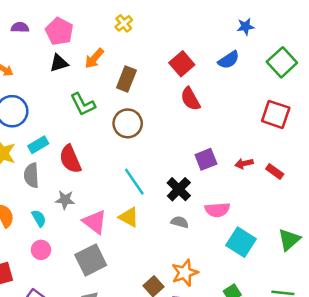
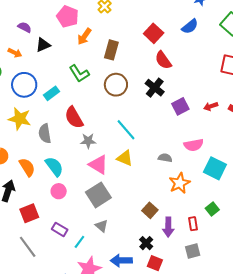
purple semicircle: (20, 27) -> (25, 27), moved, turned 32
pink pentagon: (59, 31) -> (68, 16), moved
black triangle: (59, 63) -> (43, 45), moved
cyan rectangle: (38, 145) -> (52, 93), moved
black cross: (179, 189) -> (155, 88), moved
gray star: (65, 200) -> (88, 141), moved
cyan semicircle: (39, 218) -> (54, 167), size x1.5
orange star: (185, 273) -> (180, 183), moved

